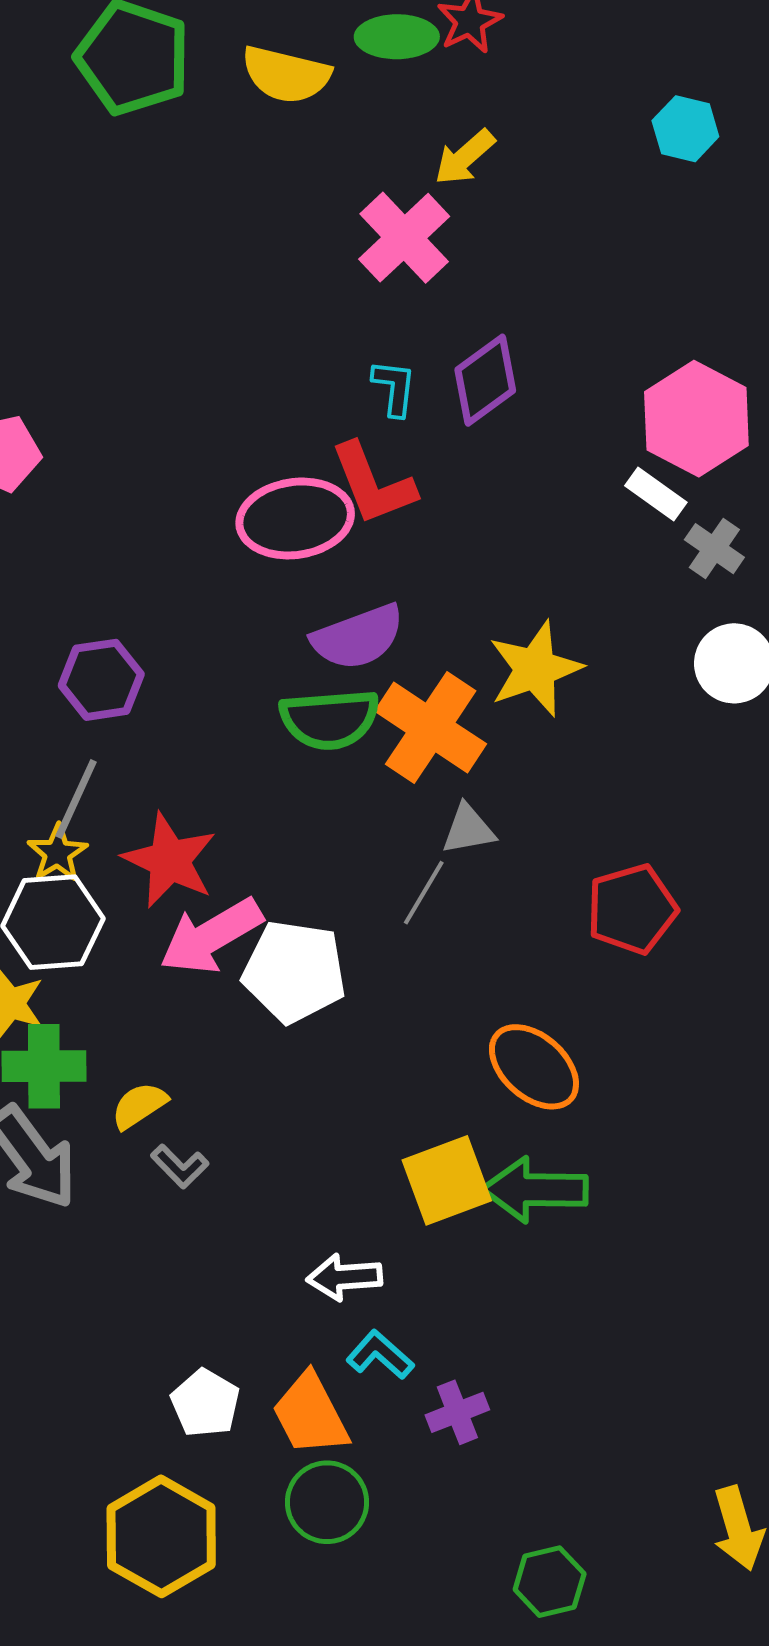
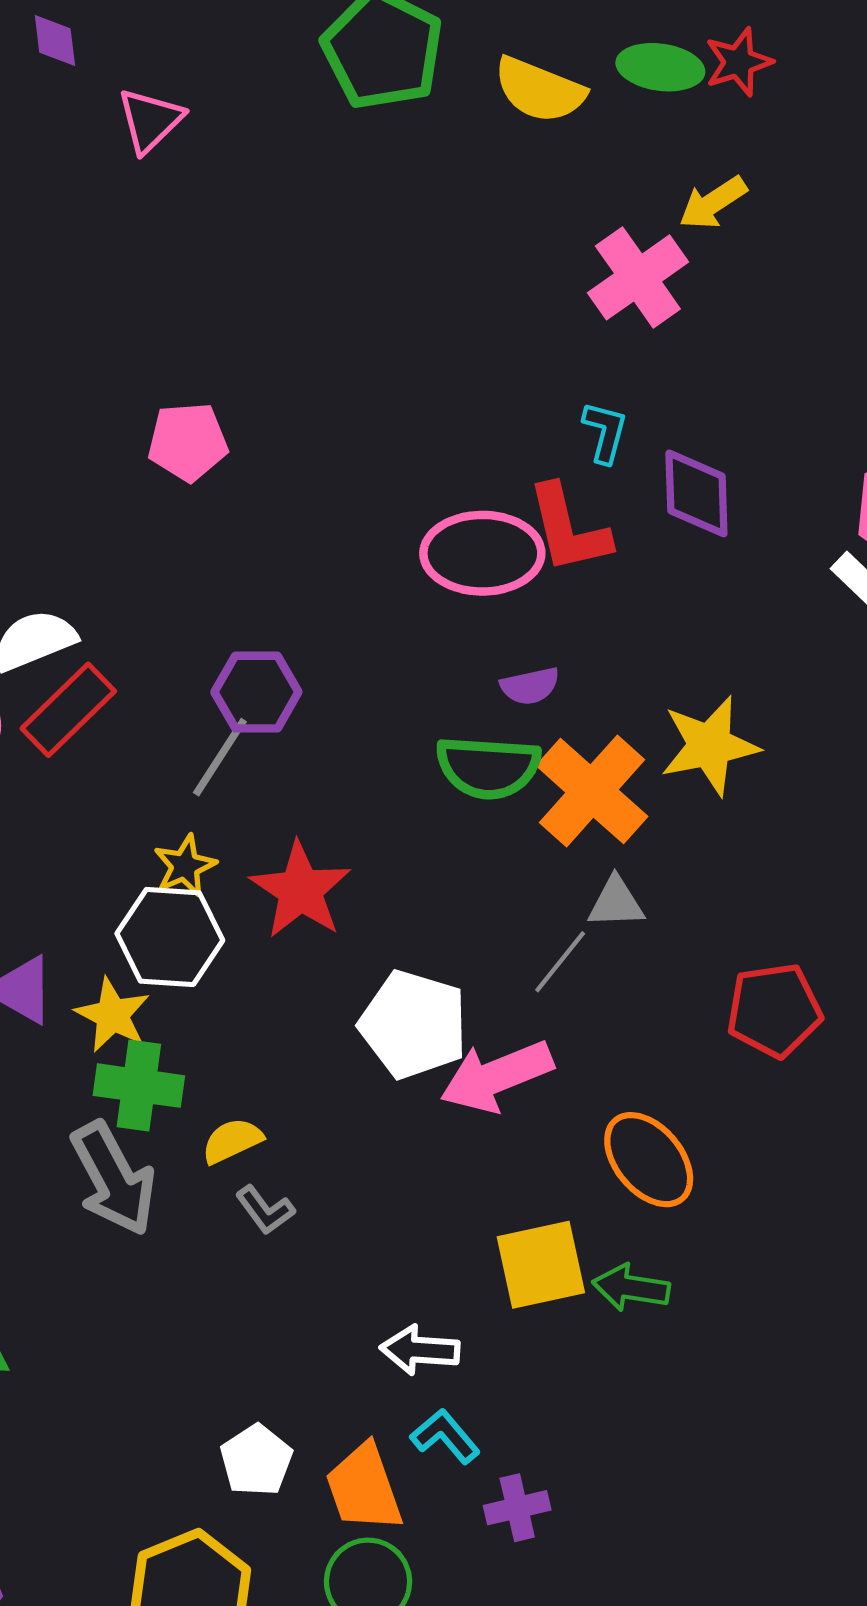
purple diamond: (485, 380) -> (696, 493), moved, turned -64
purple semicircle: (358, 637) -> (530, 686), size x0.6
gray line: (76, 799) -> (220, 757), moved
pink arrow: (211, 936) -> (497, 1076), moved
green arrow: (535, 1190) -> (631, 1288), size x0.7

